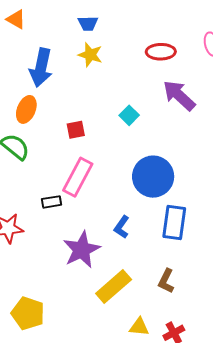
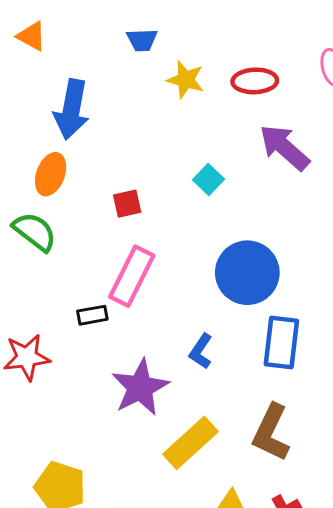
yellow star: (90, 55) -> (186, 80), moved
brown L-shape: (166, 281) -> (271, 433), size x1.5

